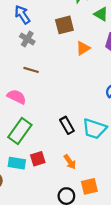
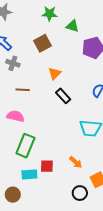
orange triangle: (83, 48) -> (55, 73), moved
black rectangle: (67, 125) -> (63, 96), moved
red square: (38, 159) -> (47, 166), turned 32

